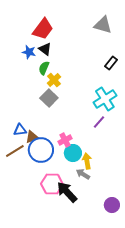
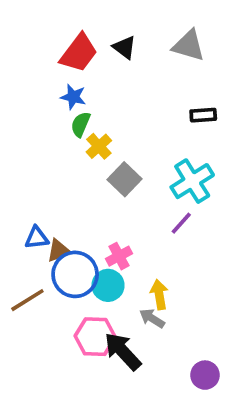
black triangle: (45, 49) -> (124, 47), moved
blue star: (29, 52) -> (73, 97), moved
black rectangle: (111, 63) -> (203, 115), turned 48
gray square: (49, 98) -> (124, 179), moved
brown line: (15, 151) -> (27, 300), moved
cyan circle: (73, 153) -> (108, 285), moved

